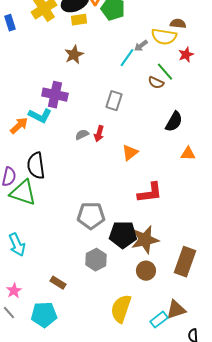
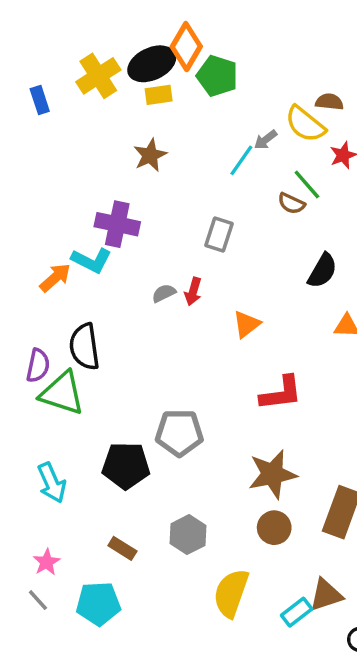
yellow semicircle: (164, 37) -> (305, 124), turned 30
black pentagon: (123, 235) -> (126, 466), moved
gray hexagon: (96, 260) -> (188, 535), moved

